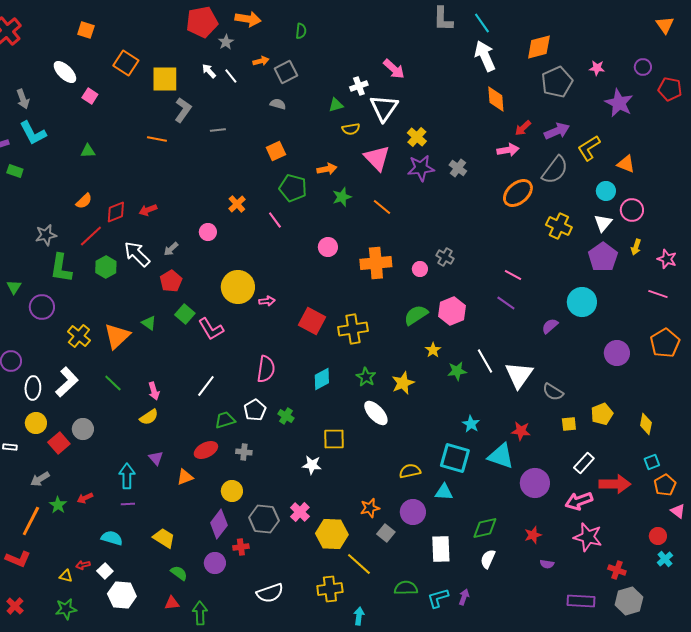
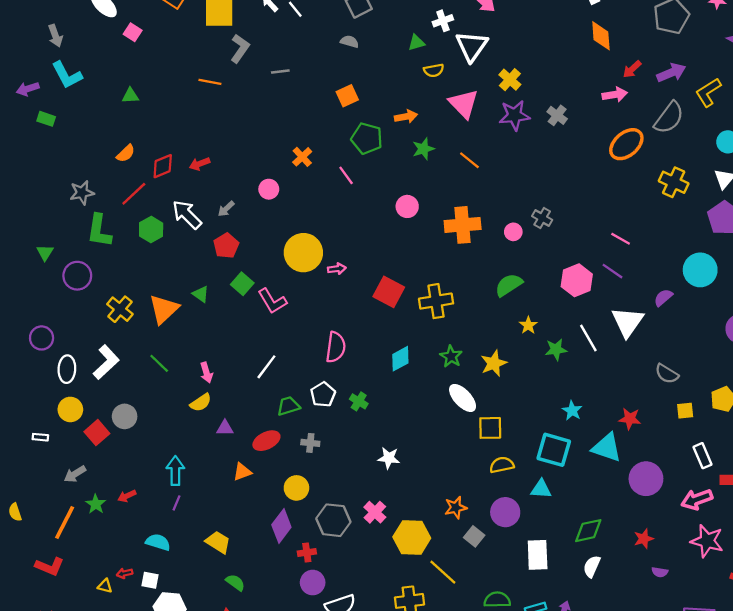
pink hexagon: (452, 311) -> (577, 280), moved
white triangle: (519, 375) -> (628, 322), moved
yellow square: (334, 439) -> (490, 428), moved
purple triangle: (156, 458) -> (225, 428), moved, turned -49
white rectangle: (584, 463) -> (702, 456), turned -65
purple line: (128, 504) -> (176, 503), turned -64
purple circle: (215, 563) -> (313, 583), moved
white square: (105, 571) -> (150, 580), turned -35

